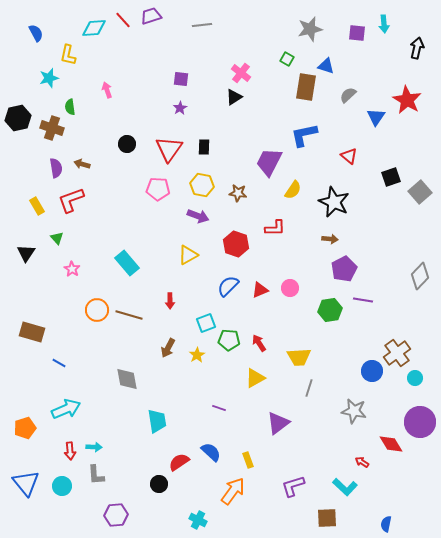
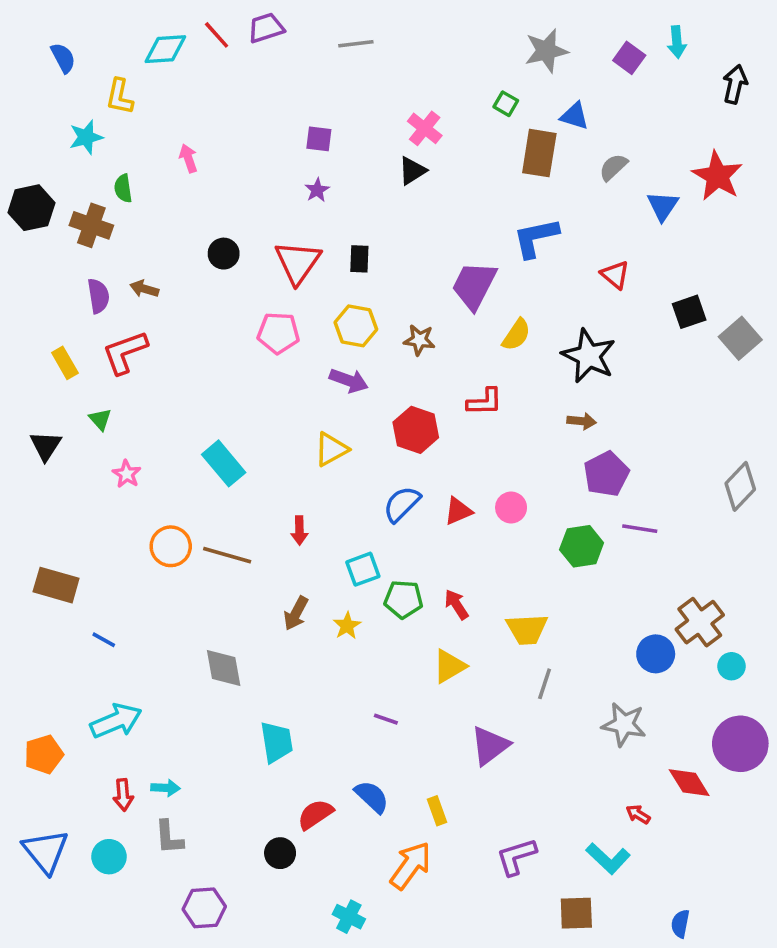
purple square: (357, 33) -> (629, 58), turned 30

